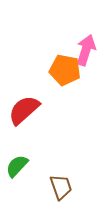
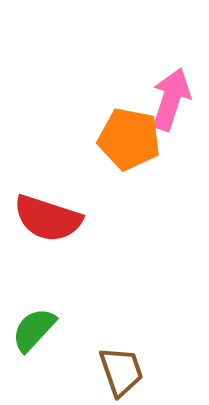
red semicircle: (24, 110) -> (48, 218), turned -120

